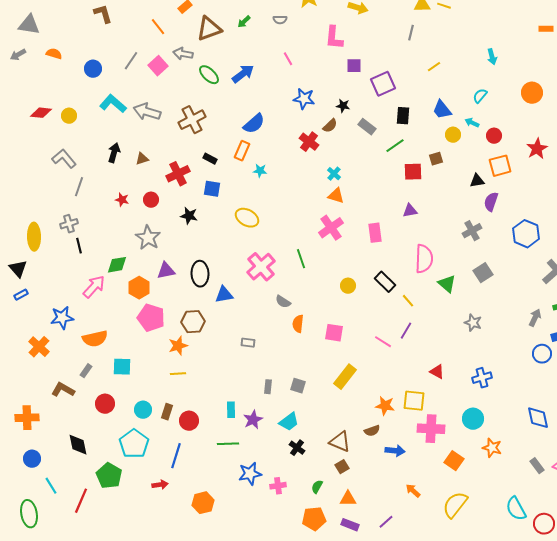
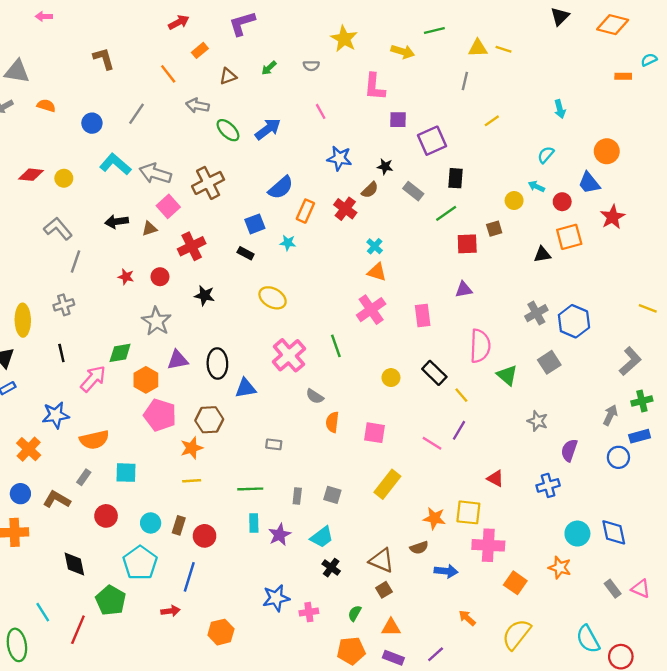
brown triangle: (209, 29) -> (228, 76), size x0.6
pink square: (158, 66) -> (168, 206), moved
blue trapezoid: (442, 110) -> (589, 183), moved
orange rectangle: (242, 151) -> (305, 211), moved
black arrow: (114, 153) -> (117, 222), turned -114
black rectangle: (210, 159) -> (246, 253), moved
blue square: (212, 189) -> (255, 224), moved, turned -30
purple semicircle: (491, 202) -> (569, 450), moved
blue hexagon: (526, 234) -> (574, 321), moved
black line: (79, 246) -> (61, 353), moved
cyan circle: (473, 419) -> (577, 534), moved
green line: (228, 444) -> (250, 489), moved
blue circle: (32, 459) -> (20, 494), moved

